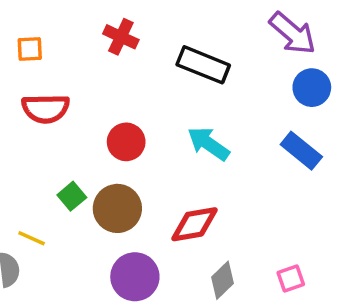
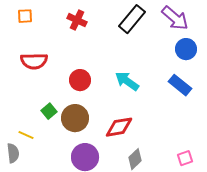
orange square: (30, 49) -> (25, 16), moved
black rectangle: (203, 65) -> (132, 19), moved, turned -72
pink square: (291, 278) -> (185, 158), moved

